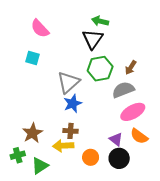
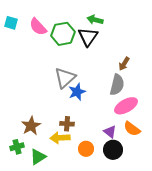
cyan square: (32, 58) -> (11, 23), moved
green hexagon: (100, 69) -> (63, 34), moved
gray semicircle: (123, 90) -> (117, 85), turned 125
blue star: (73, 103) -> (77, 92), moved

